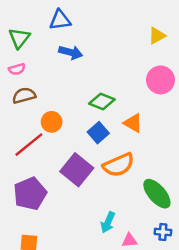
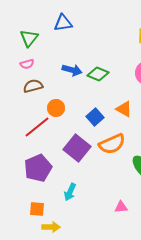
blue arrow: (71, 52) -> (72, 70), moved
green diamond: (102, 101) -> (98, 74), moved
cyan arrow: (108, 222) -> (70, 192), moved

